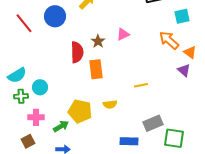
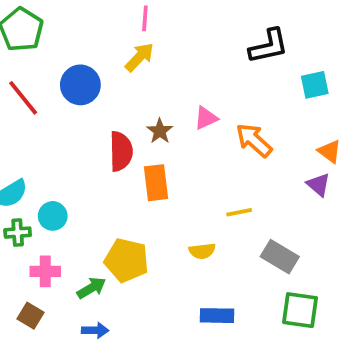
orange arrow: (169, 40) -> (254, 140), moved
yellow semicircle: (110, 104) -> (202, 251), moved
gray rectangle: (153, 123) -> (280, 257), moved, turned 54
brown square: (28, 141) -> (31, 316), turned -32

